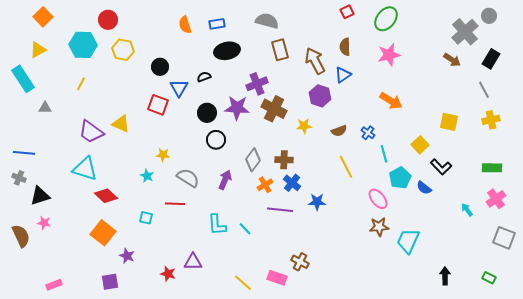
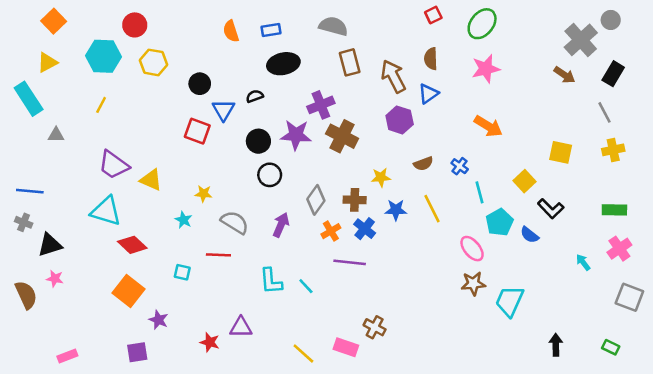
yellow triangle: (121, 124) -> (151, 180), moved
yellow star: (304, 126) -> (381, 177), moved
blue star: (317, 202) -> (396, 210), moved

